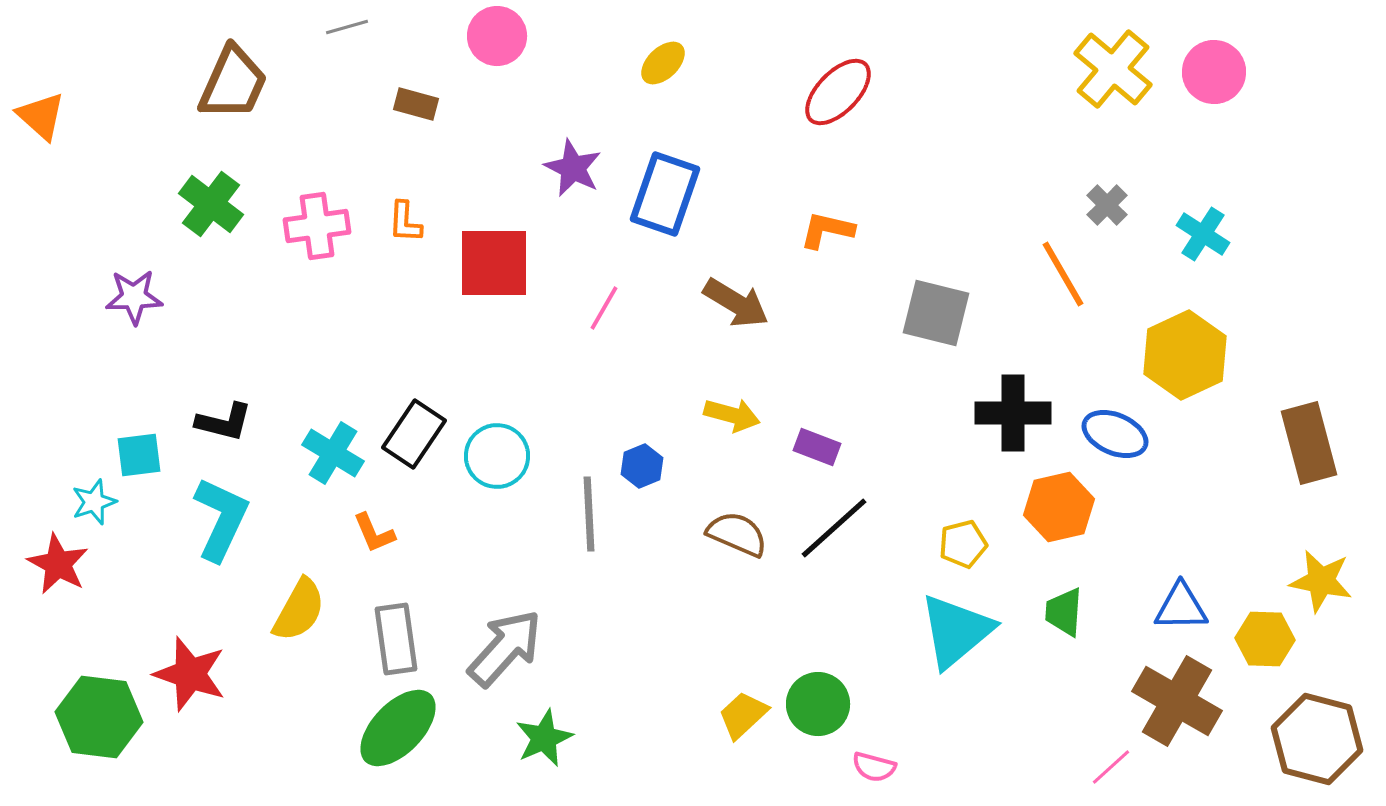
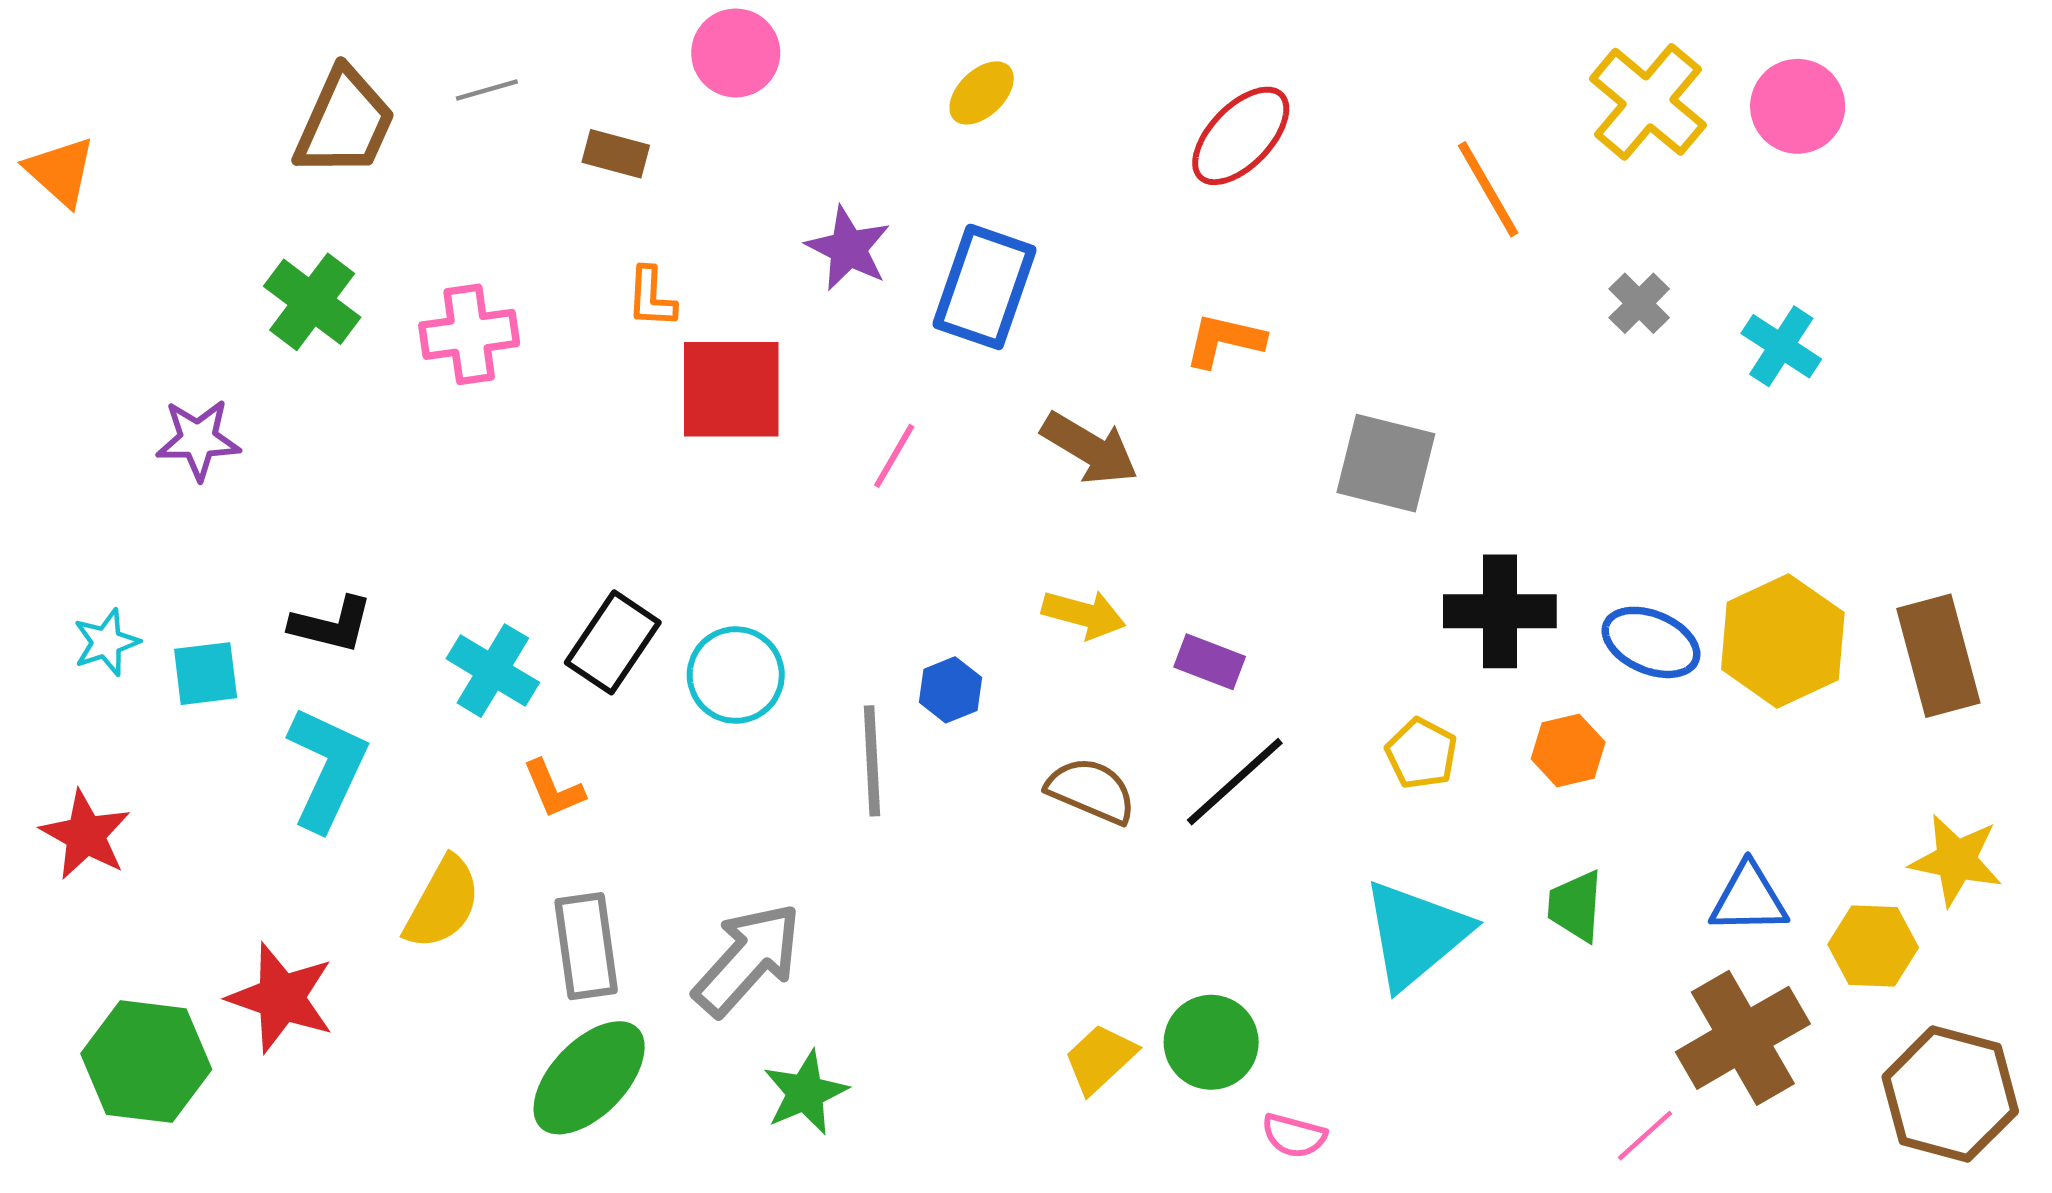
gray line: (347, 27) -> (487, 90), moved
orange L-shape: (405, 222) -> (651, 297), moved
orange line: (1063, 274) -> (1488, 189), moved
yellow hexagon: (1185, 355) -> (1783, 641), moved
cyan star: (94, 502) -> (106, 642), moved
orange hexagon: (1059, 507) -> (1568, 751), size x0.7
yellow pentagon: (963, 544) -> (1421, 753), moved, turned -30
brown cross: (1177, 701) -> (1743, 1038), turned 30

